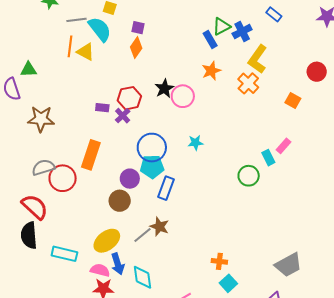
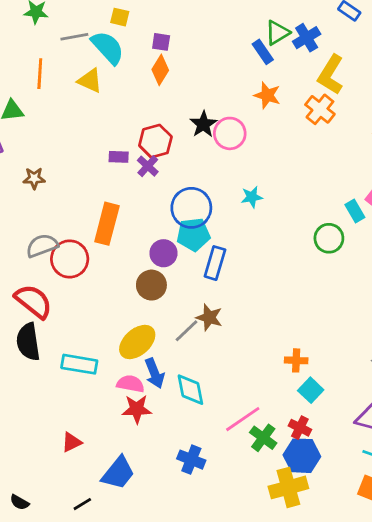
orange line: (70, 46) -> (40, 74), moved
orange star: (211, 71) -> (267, 95), turned -30
brown star: (41, 119) -> (34, 178), size x0.6

